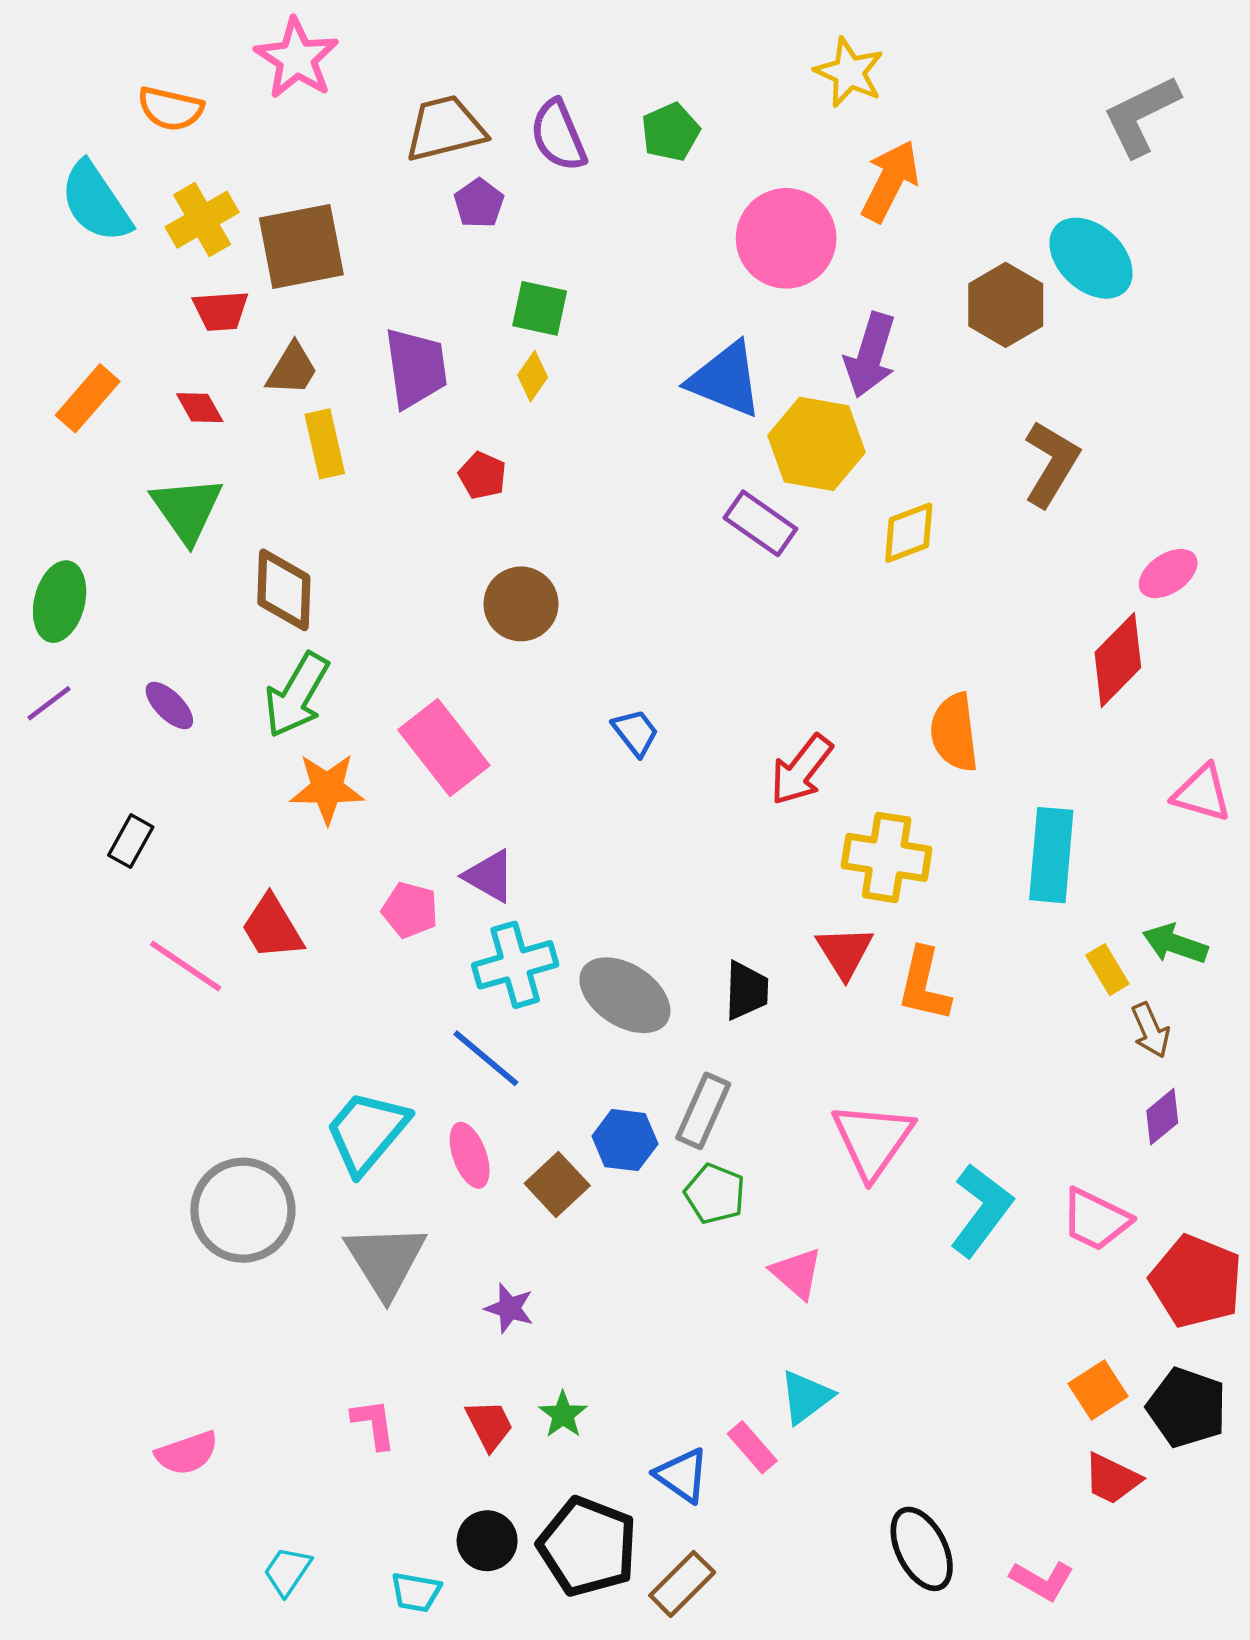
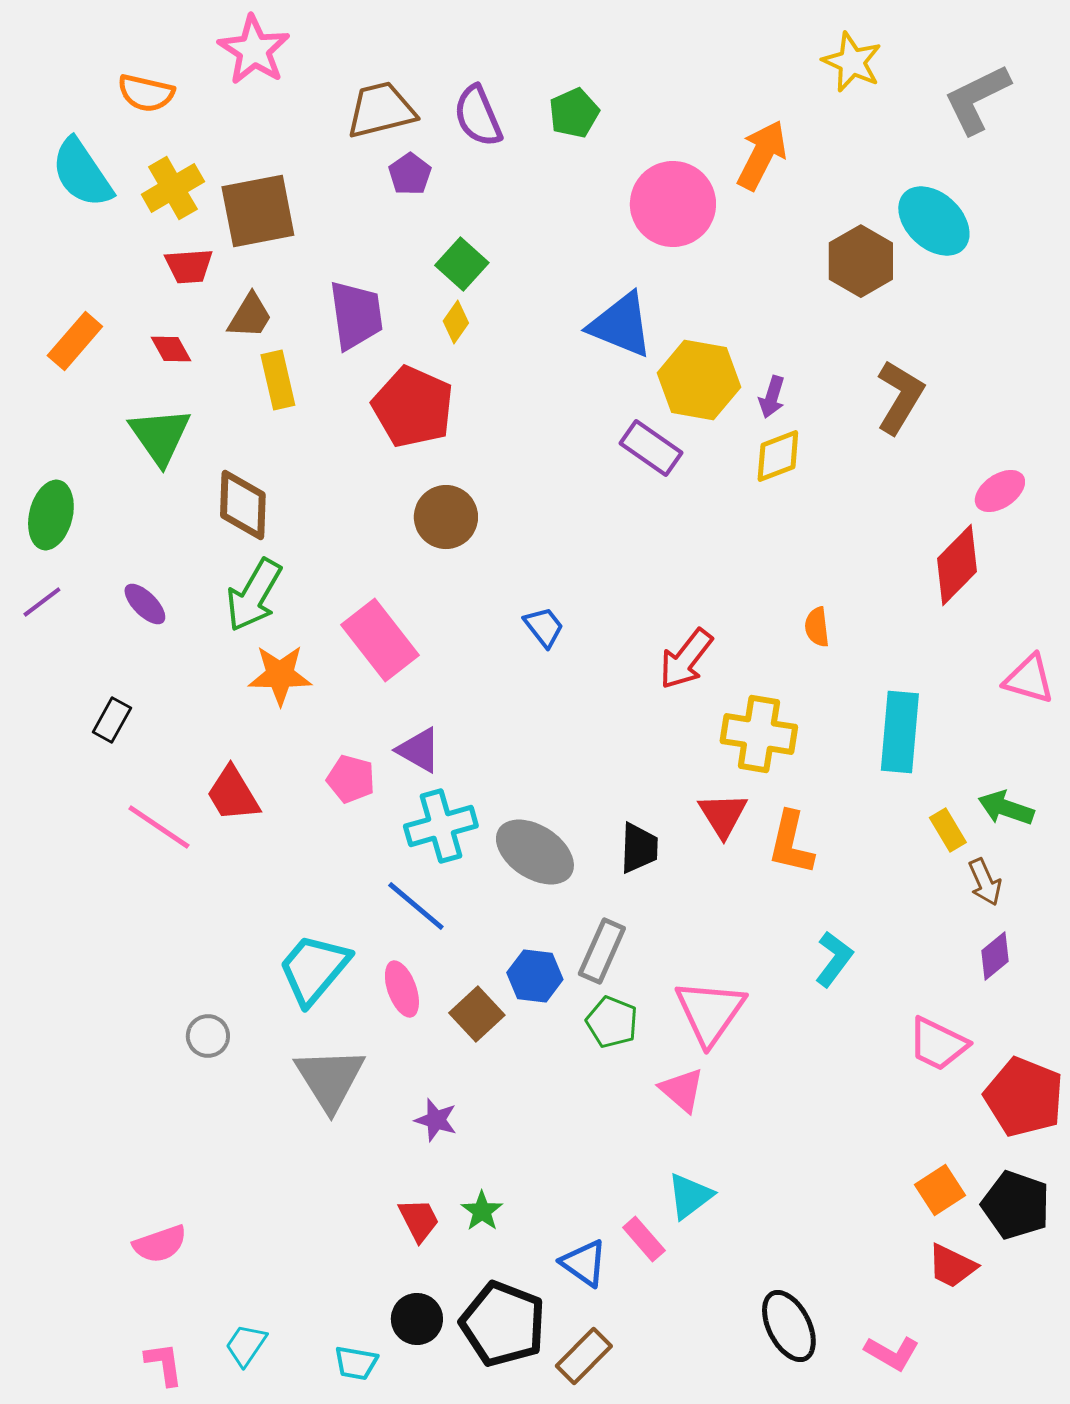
yellow star: (849, 72) -> (852, 62), moved
green square: (540, 308) -> (462, 264), turned 30
purple arrow: (870, 355) -> (772, 397), moved, size x0.6
red pentagon: (482, 475) -> (413, 407), size x2.0
orange semicircle: (954, 732) -> (817, 627), size x0.6
pink triangle: (873, 1140) -> (710, 1012), moved
gray circle: (243, 1210) -> (208, 1036), size x0.5
cyan L-shape: (981, 1210) -> (834, 959), moved, size x0.7
pink L-shape: (374, 1424) -> (164, 1364), moved

